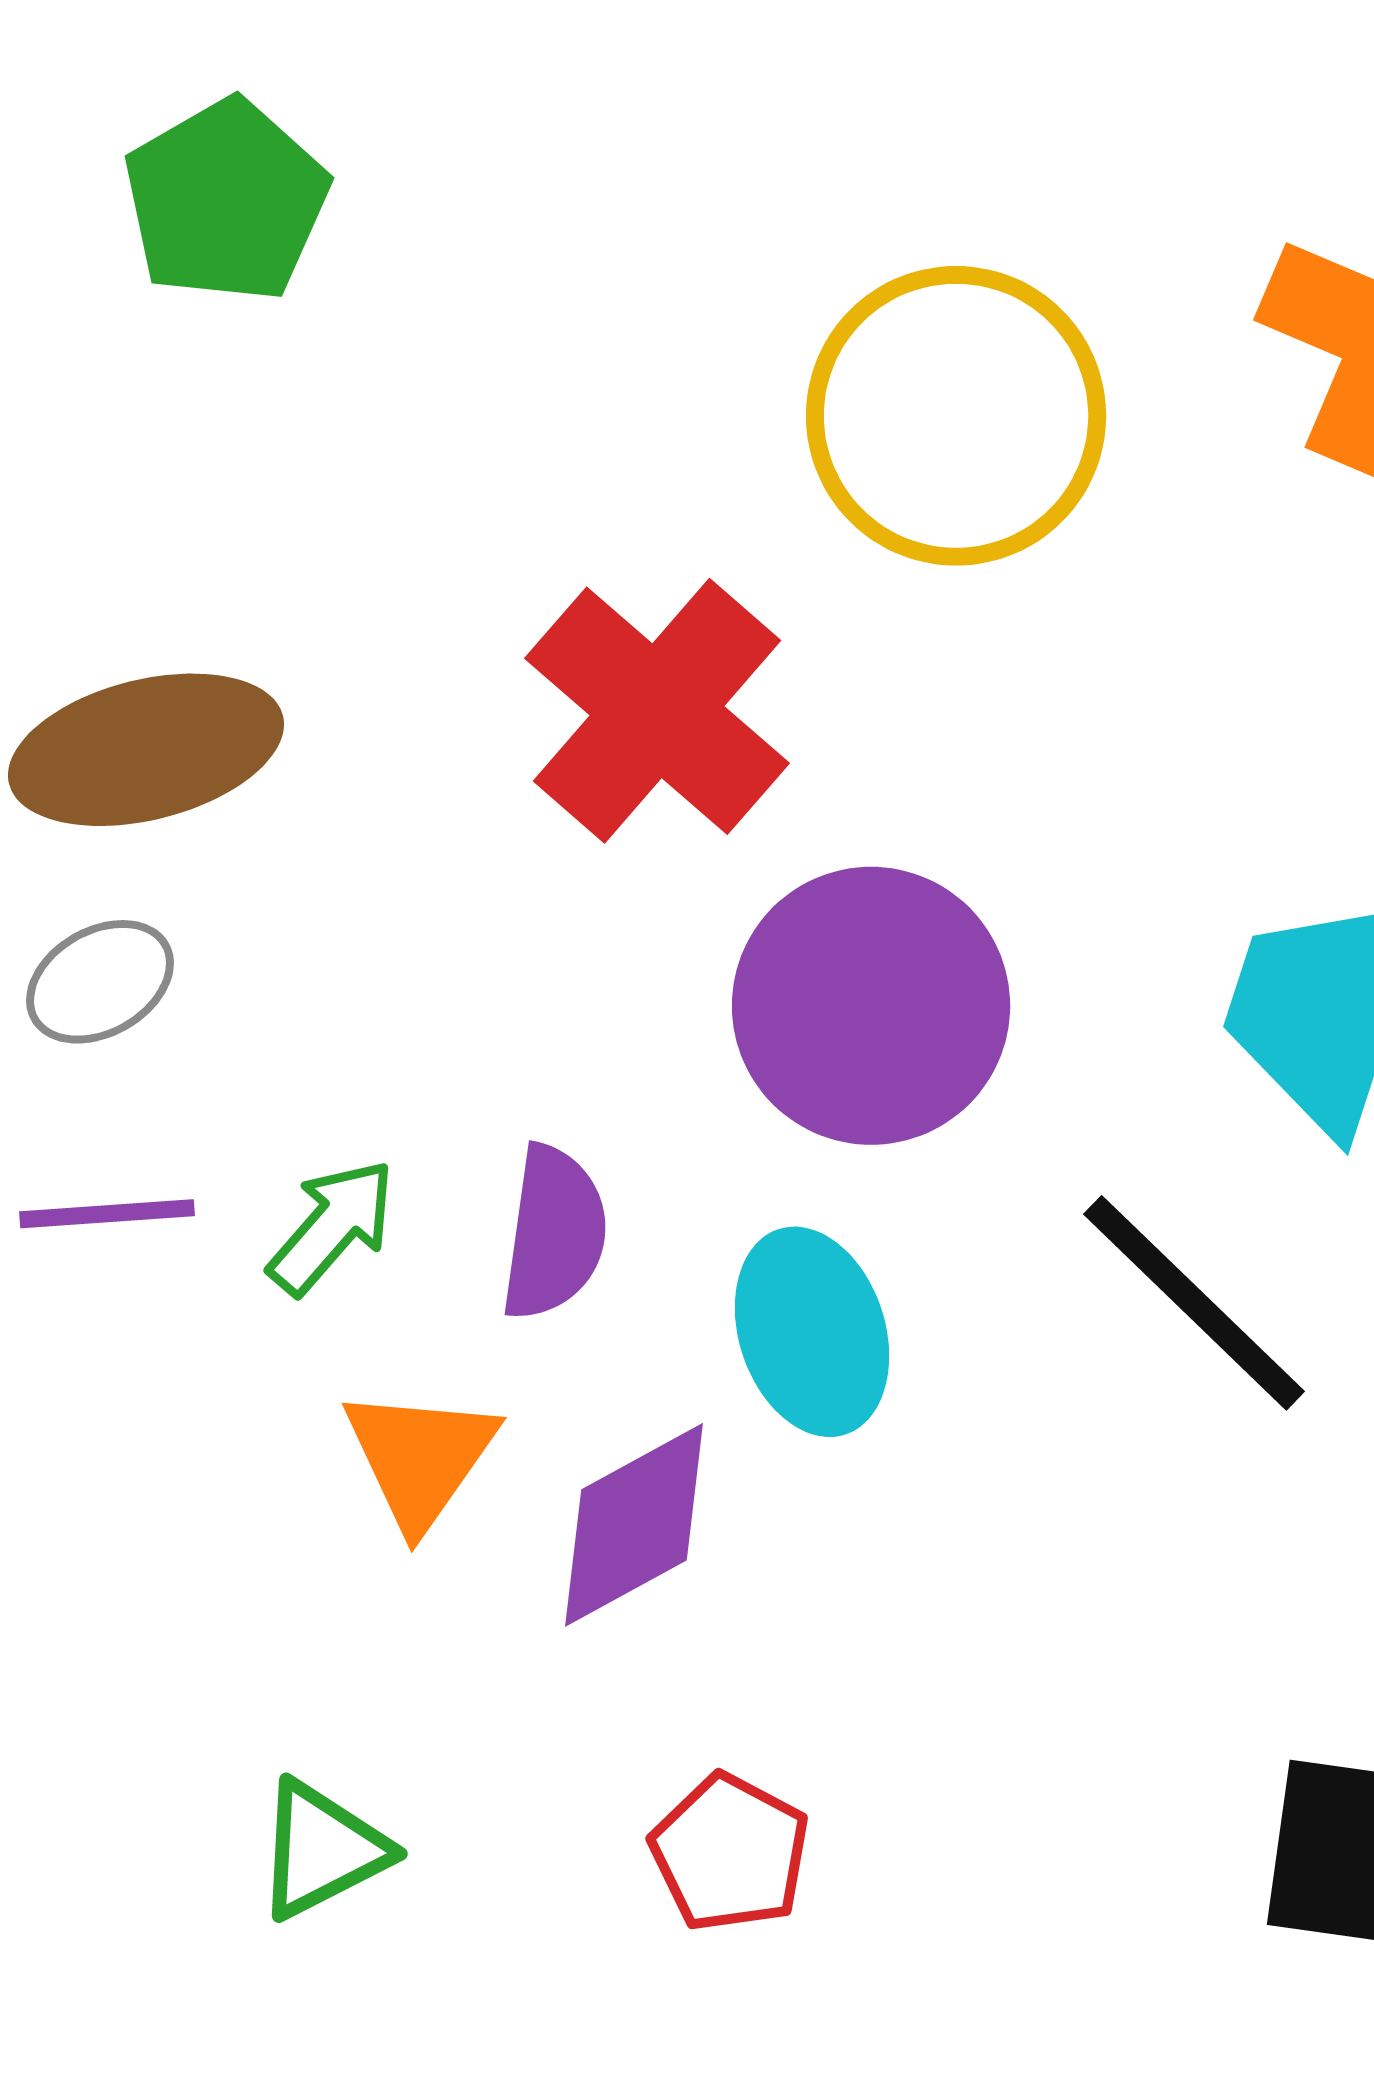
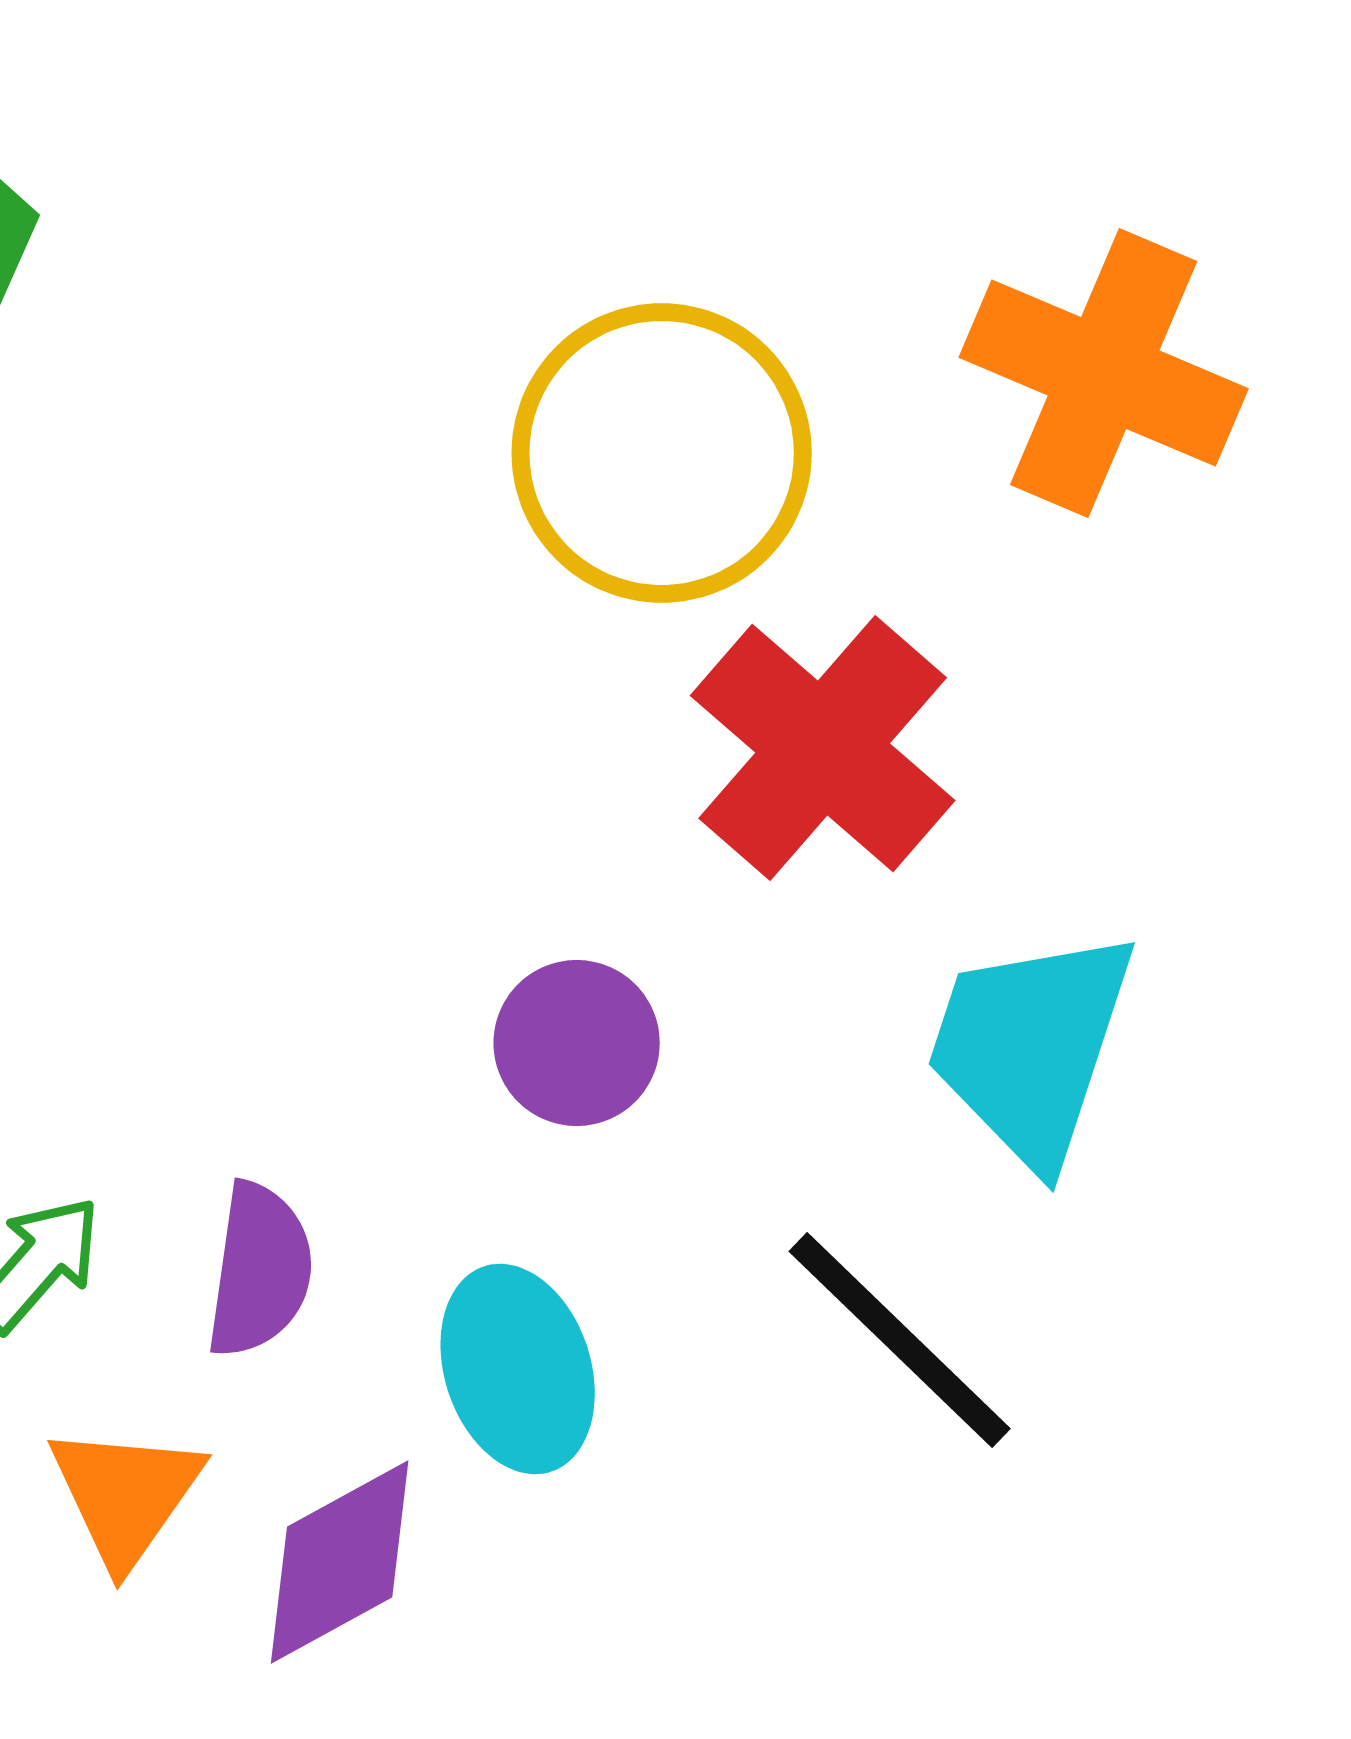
red cross: (657, 711) -> (823, 748), moved
purple circle: (871, 1006) -> (577, 1043), size x0.6

